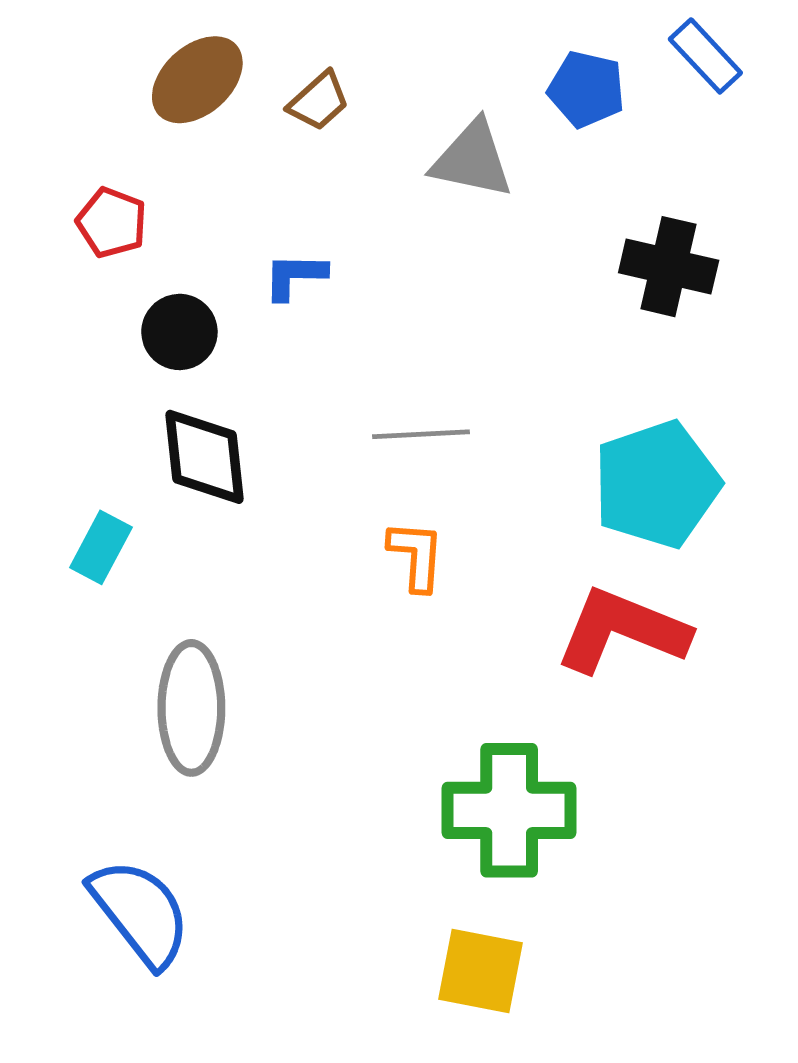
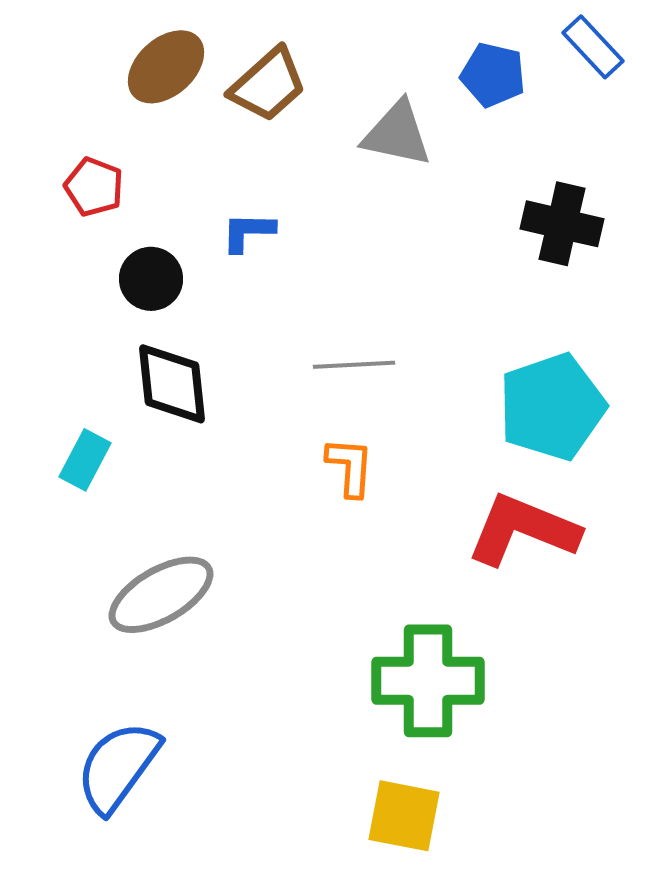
brown trapezoid: (319, 101) -> (268, 85), size x1.5
gray ellipse: (191, 708) -> (161, 595), turned 60
blue semicircle: (140, 913) -> (118, 767), turned -106

